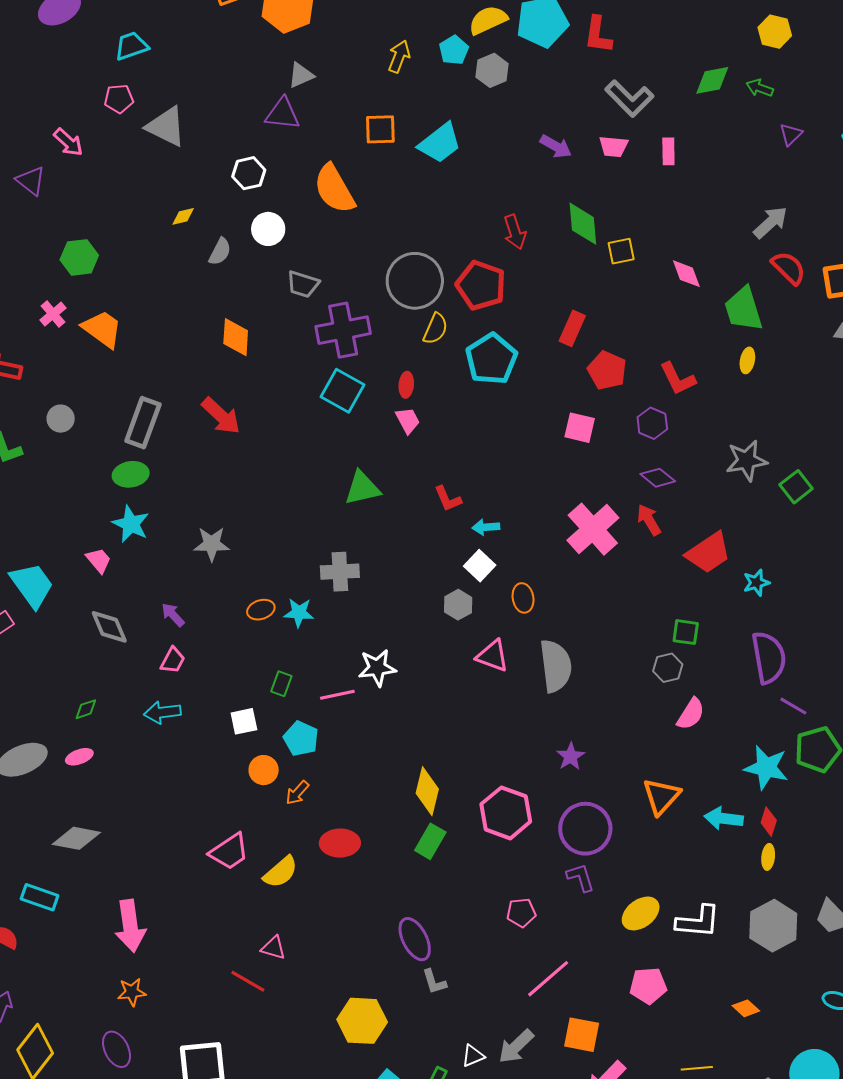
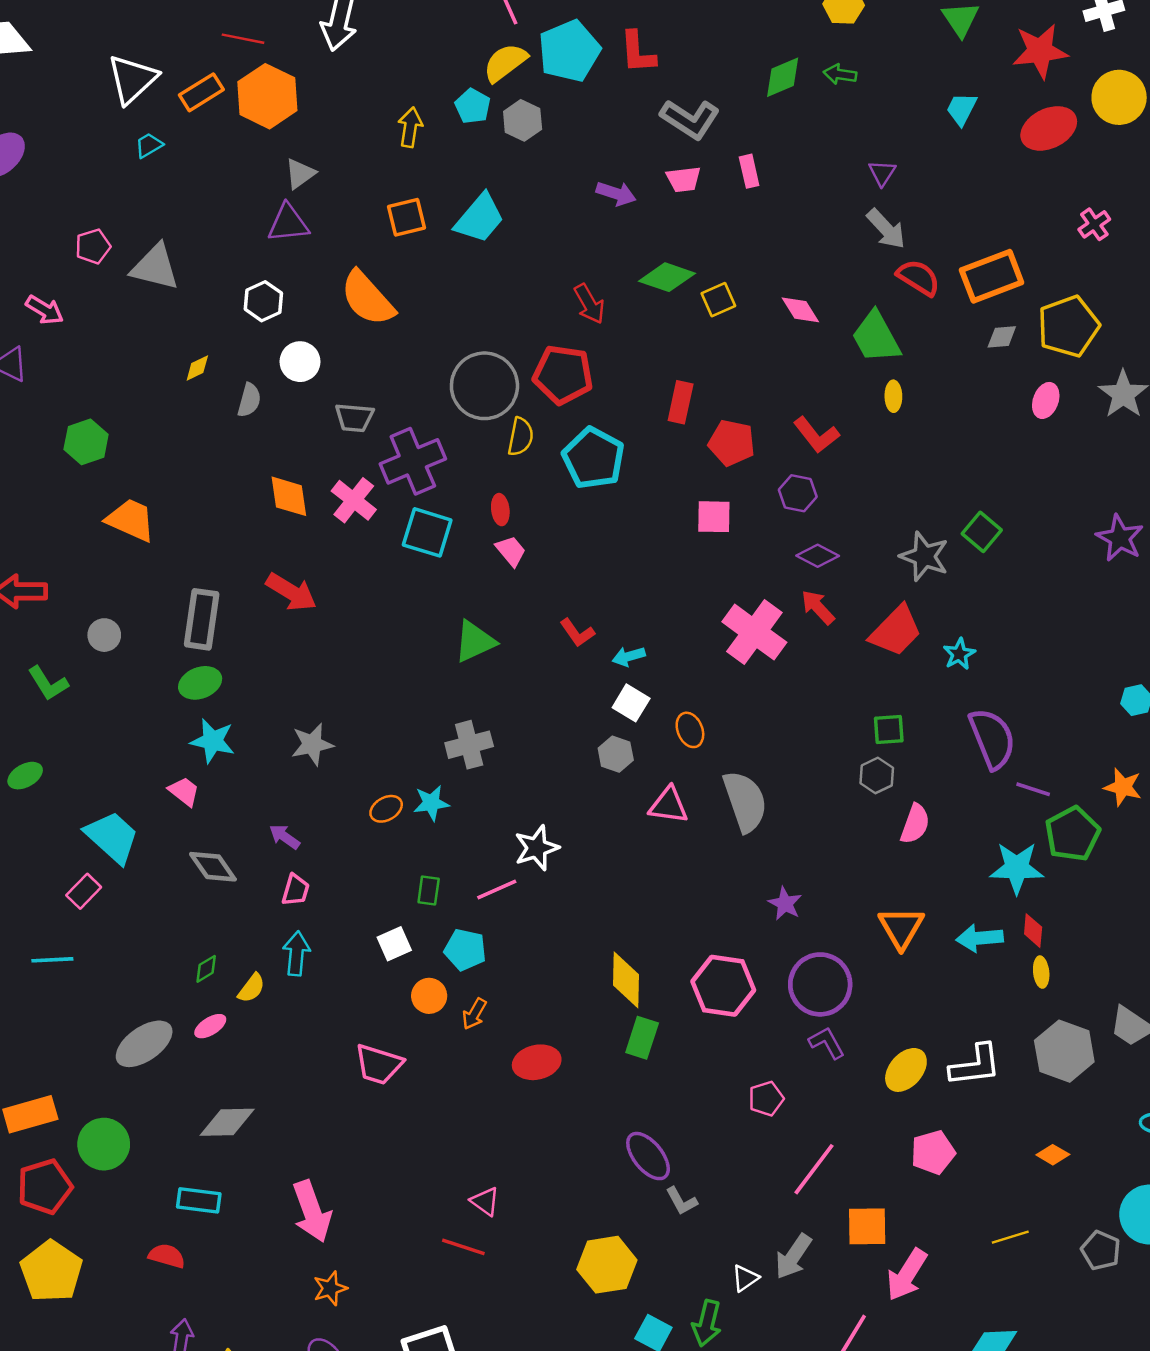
cyan trapezoid: (131, 46) -> (149, 145), moved, size x0.7
purple triangle: (791, 134) -> (882, 173), moved
gray arrow: (771, 222) -> (886, 229), turned 102
green diamond: (583, 224) -> (667, 277), turned -54
pink cross: (53, 314) -> (354, 500), moved, size x1.4
gray star: (747, 461) -> (924, 556), moved, turned -30
cyan arrow: (162, 712) -> (296, 953), turned 114
pink trapezoid: (229, 852) -> (379, 1064), moved, turned 63
yellow semicircle: (281, 872) -> (251, 988), moved, size x0.7
pink triangle: (274, 948) -> (485, 1201), turned 32

